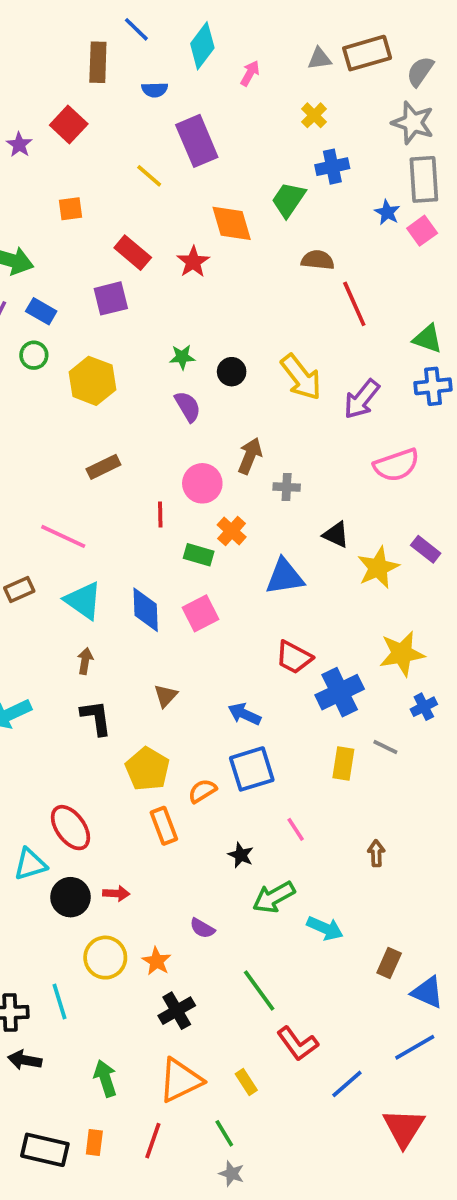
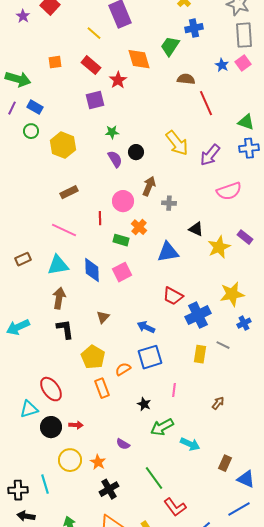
orange square: (70, 209) -> (55, 62), moved
blue star: (387, 212) -> (222, 65), moved
red rectangle: (133, 253) -> (91, 65), moved
purple square: (111, 298) -> (95, 100), moved
black circle: (232, 372) -> (136, 152), moved
pink line: (63, 536) -> (64, 230), moved
cyan triangle: (83, 601) -> (58, 265), turned -45
brown arrow: (85, 661) -> (59, 298), size x1.5
pink line: (296, 829) -> (174, 390), turned 40
brown arrow: (376, 853) -> (218, 403), turned 40

